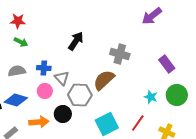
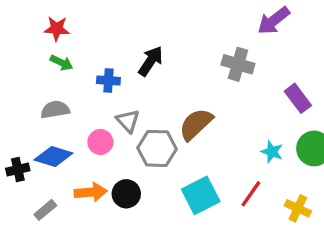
gray cross: (120, 54) -> (238, 64), moved
blue cross: (44, 68) -> (108, 80), moved
black circle: (63, 114) -> (126, 194), moved

